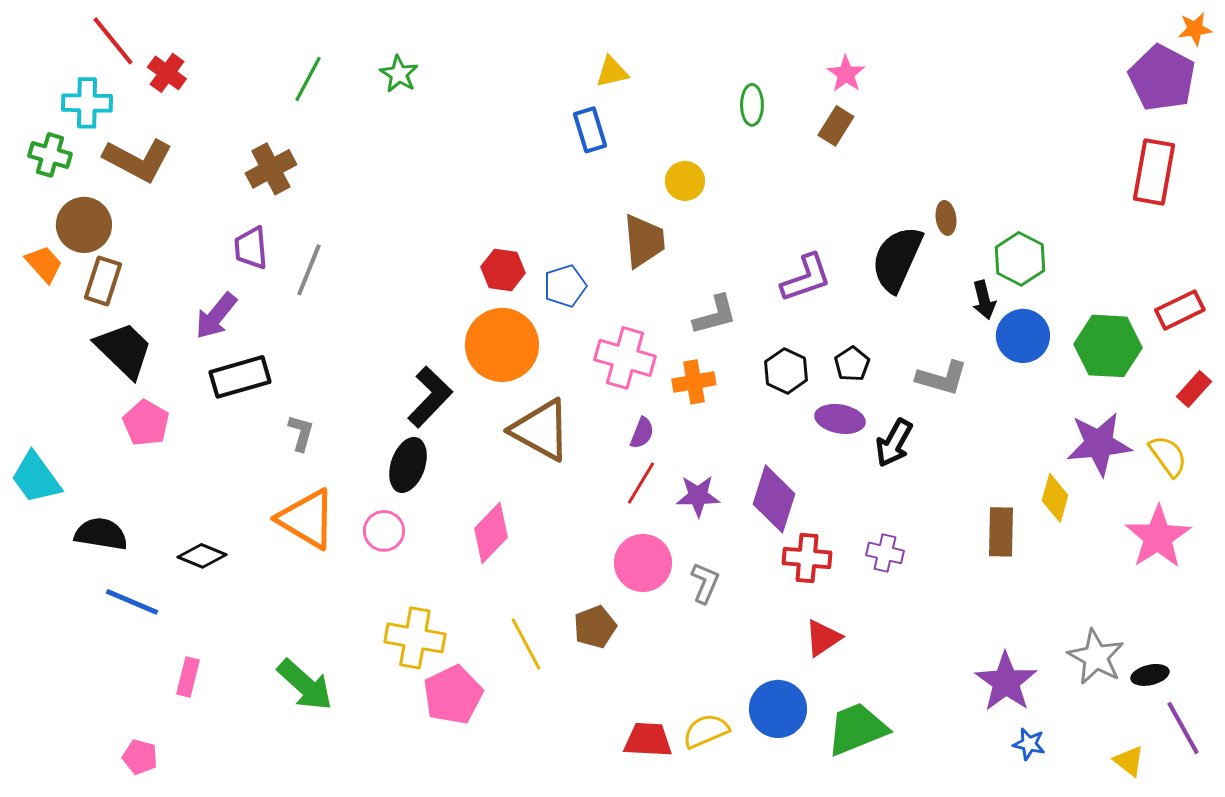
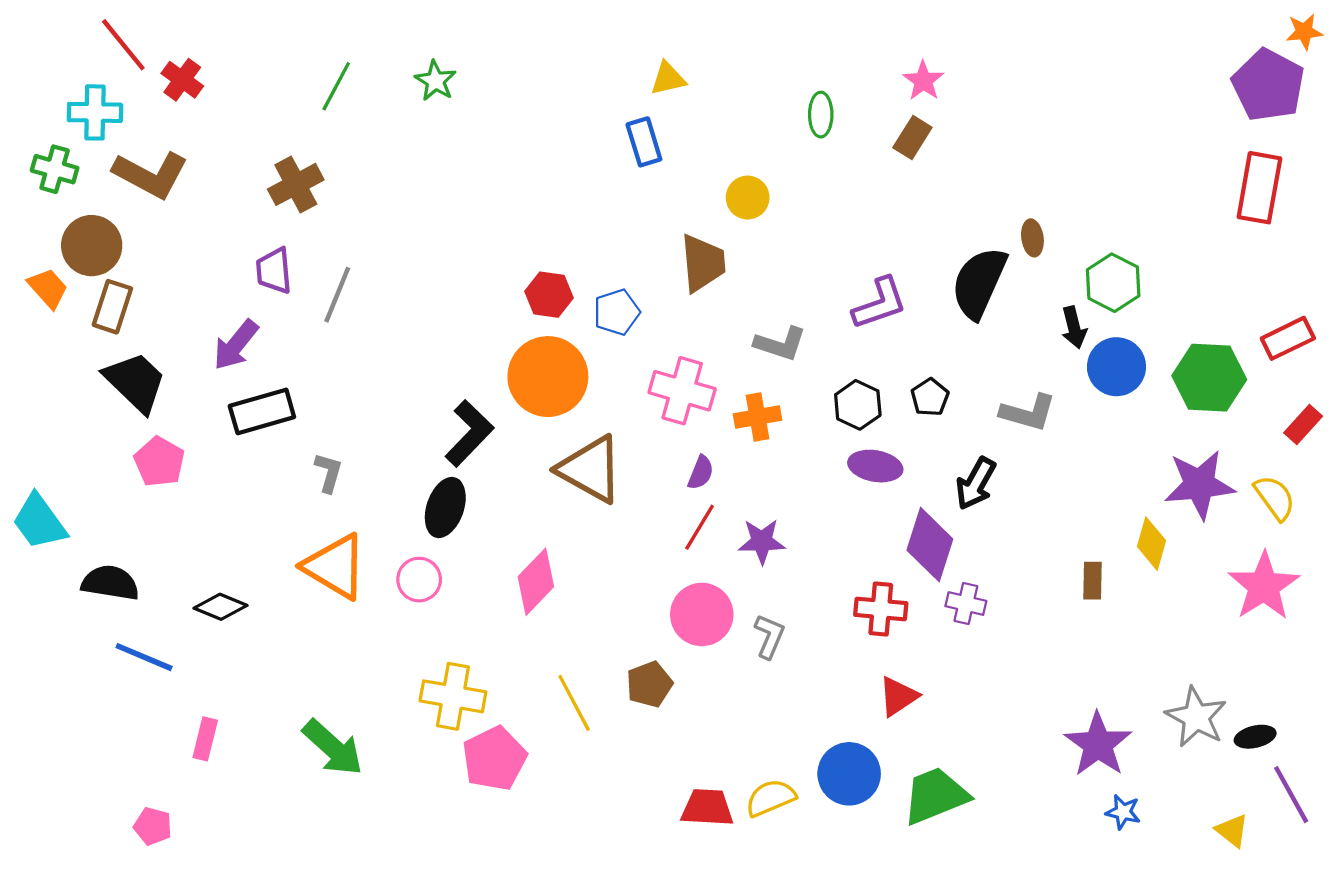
gray L-shape: (715, 315) -> (780, 344), turned 33
purple ellipse: (840, 419) -> (875, 466), moved
purple diamond: (774, 499) -> (930, 545), moved
brown rectangle: (1001, 532) -> (1092, 581), size x0.7

